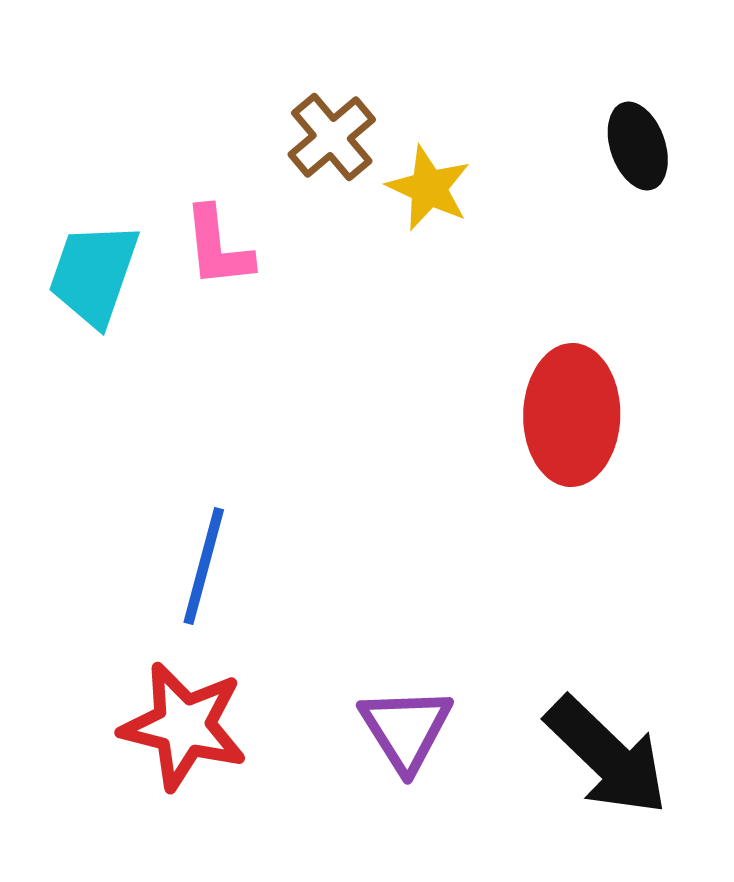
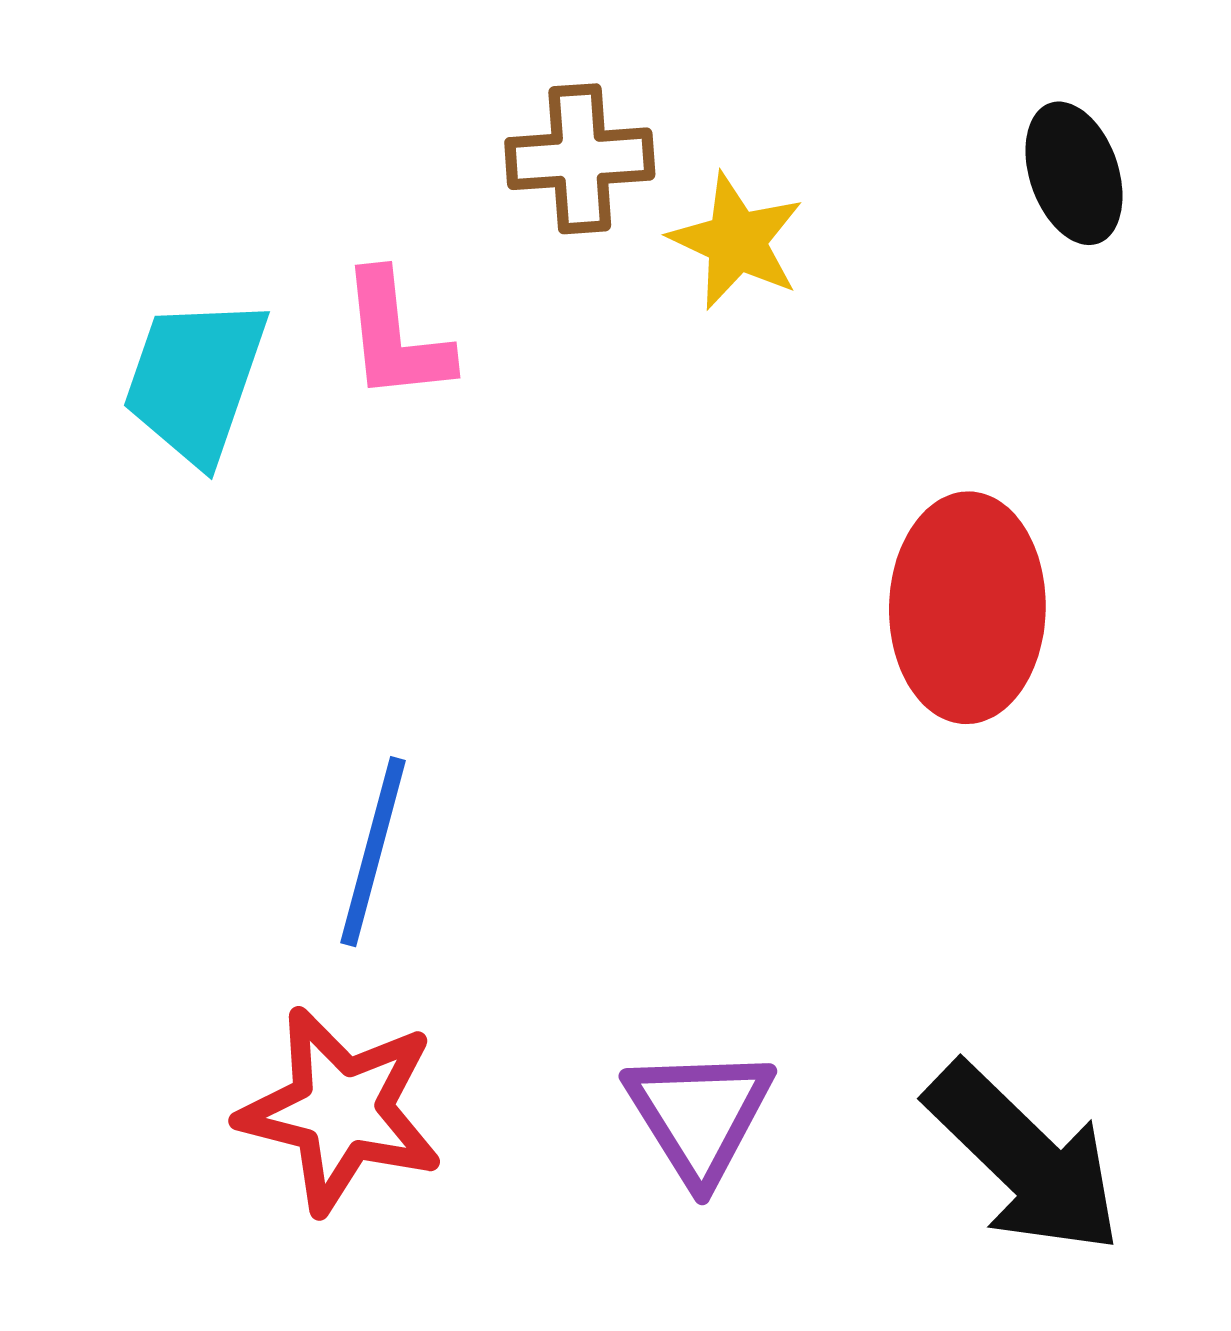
brown cross: (332, 137) -> (580, 159), turned 36

